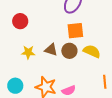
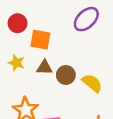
orange square: (75, 31) -> (40, 40), moved
brown triangle: (51, 50) -> (44, 67), turned -32

